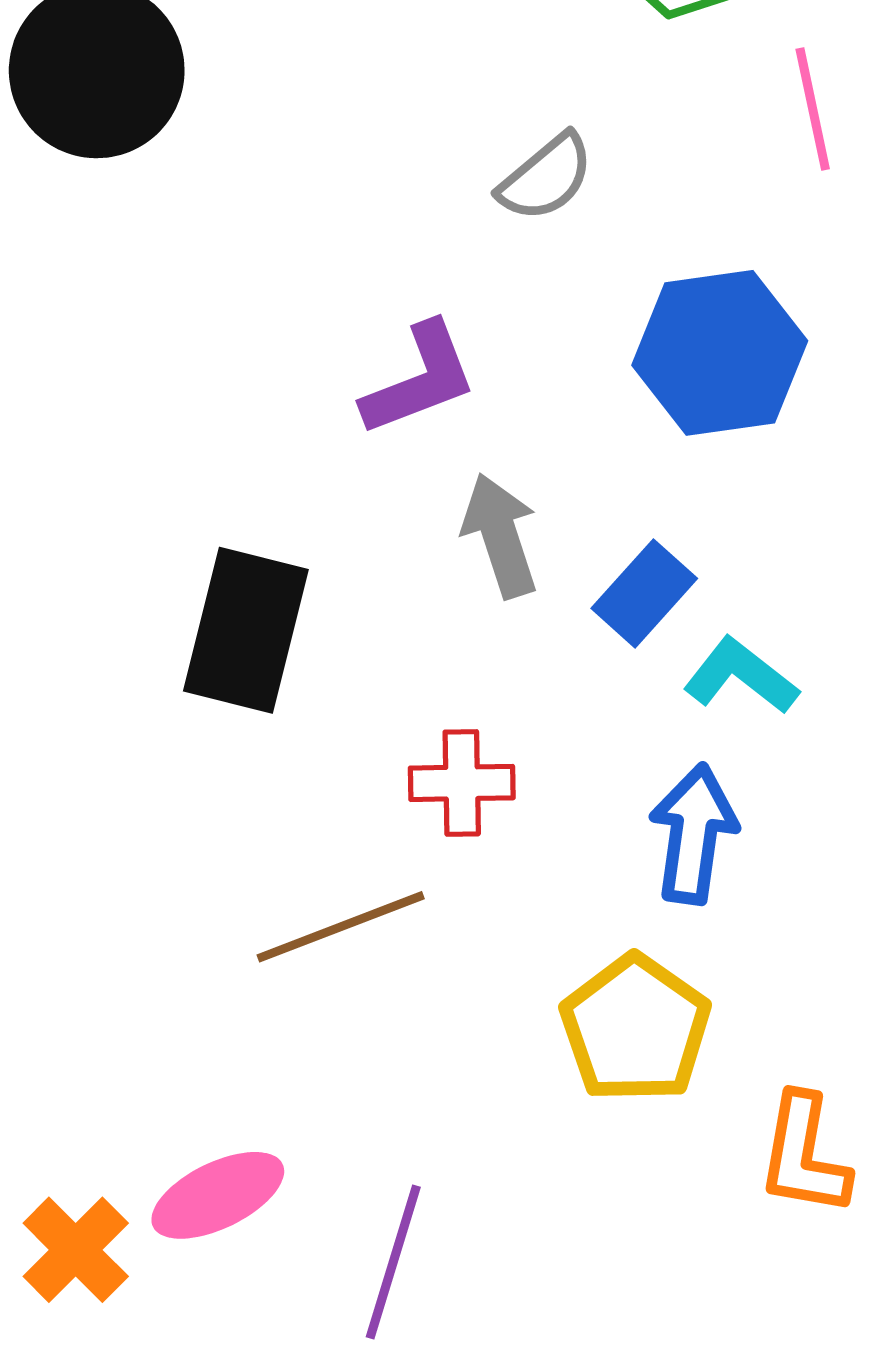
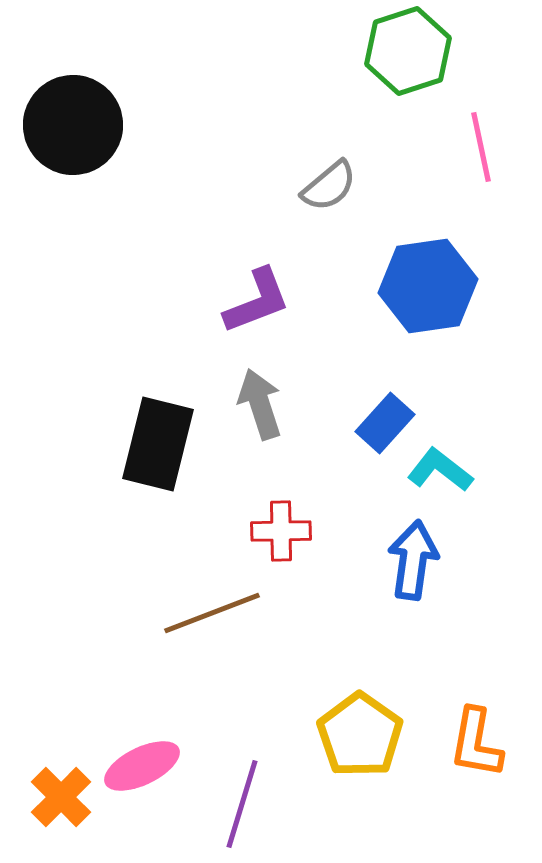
gray arrow: (500, 535) -> (260, 404), moved
yellow pentagon: (635, 1029) -> (360, 735), moved

